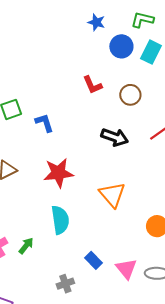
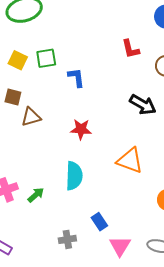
red star: (58, 173) -> (81, 129), size x0.7
orange triangle: (112, 195) -> (130, 161), turned -40
pink triangle: (126, 269) -> (120, 246), moved

